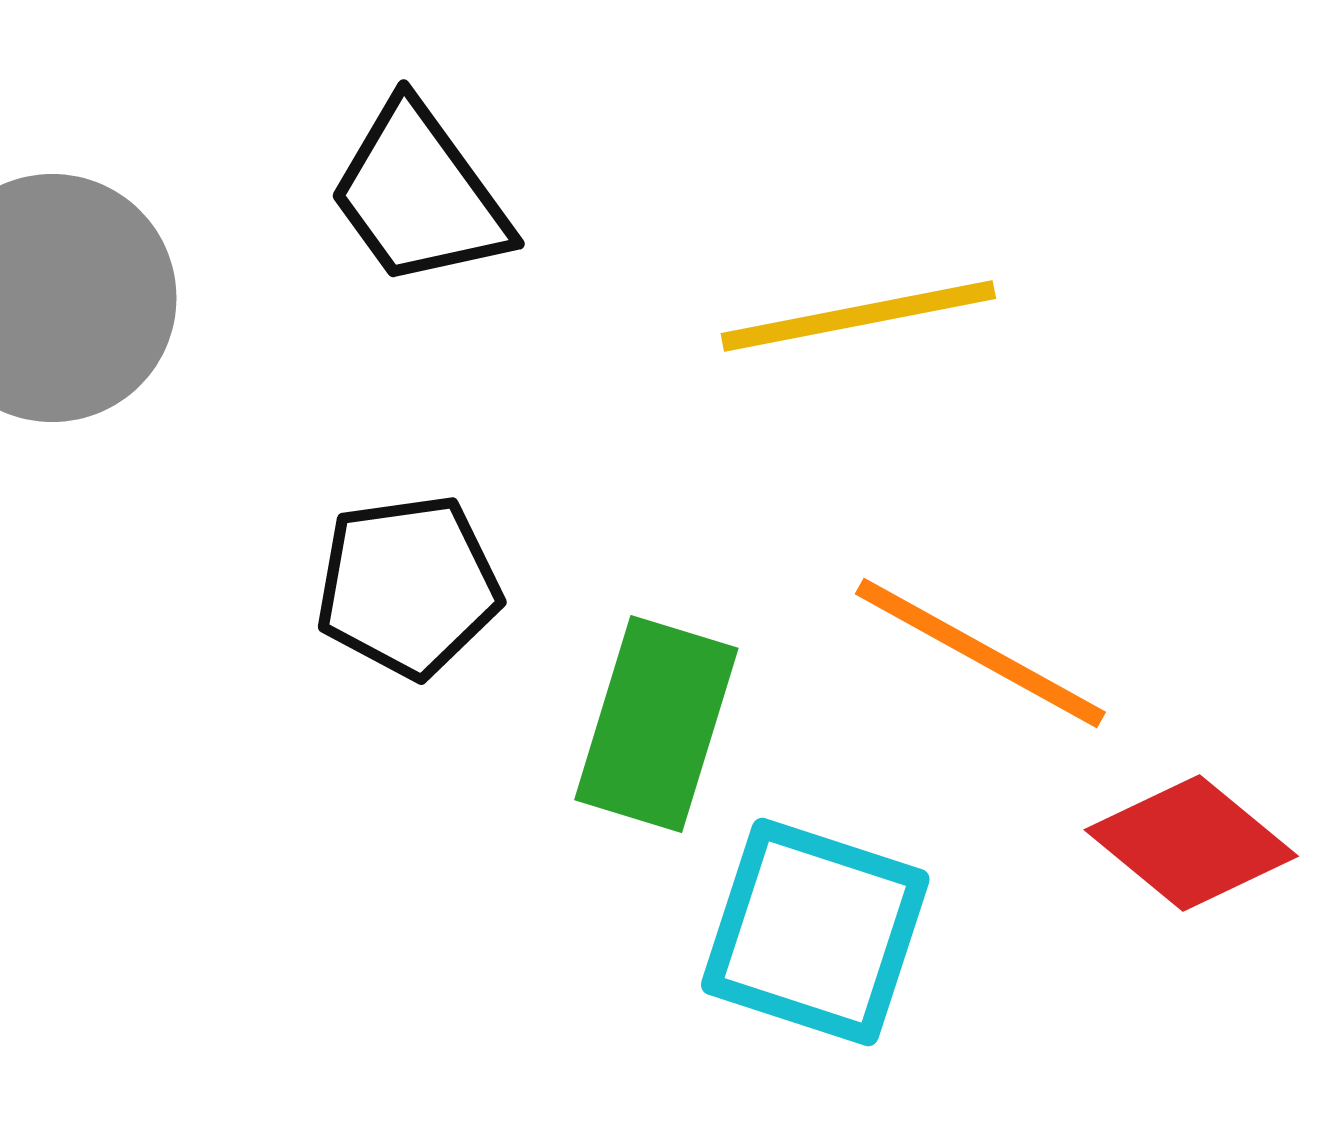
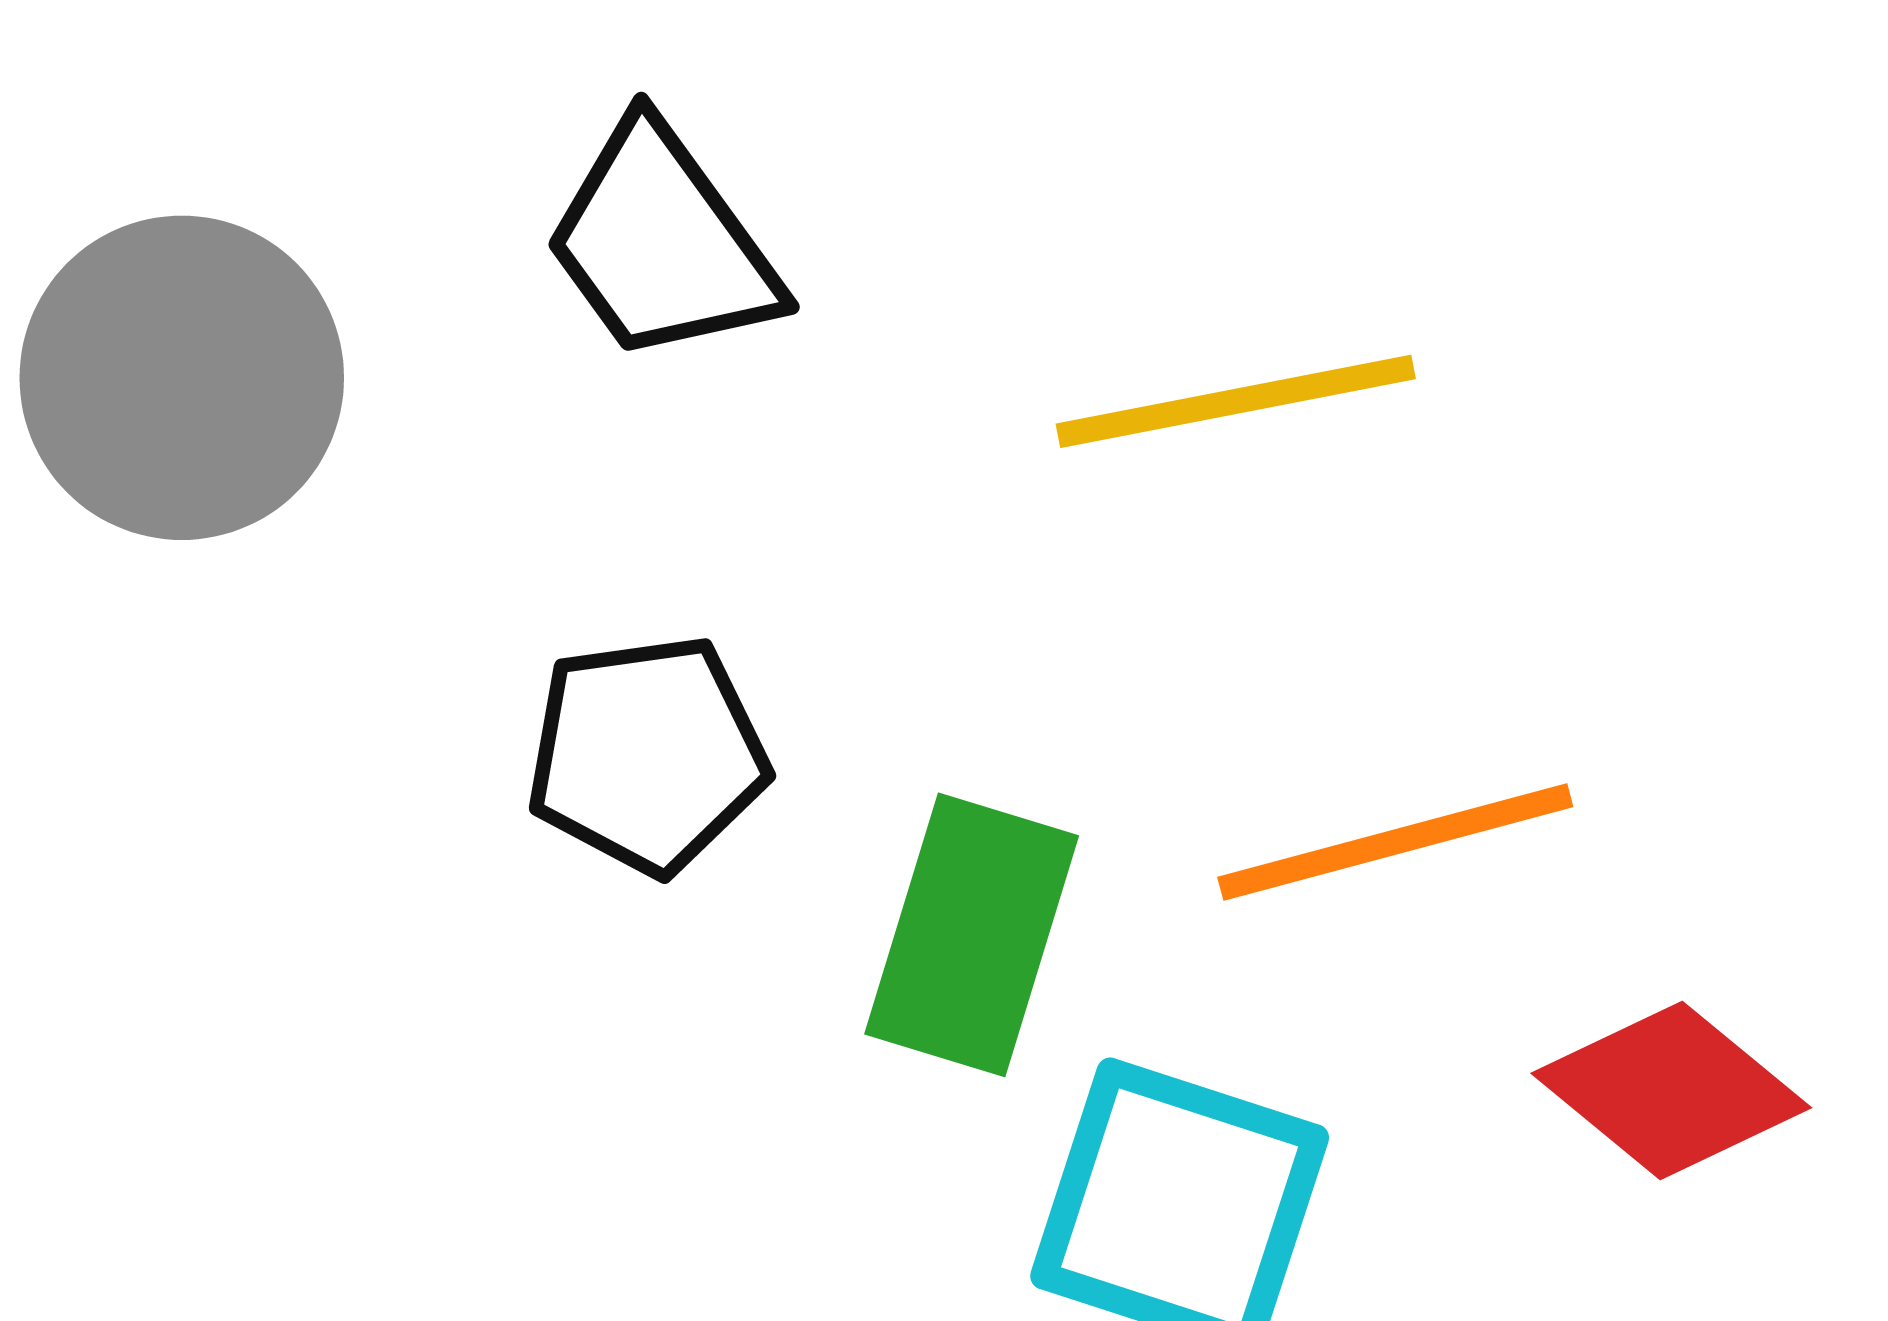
orange line: (980, 653) -> (1395, 842), turned -44

